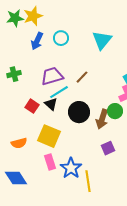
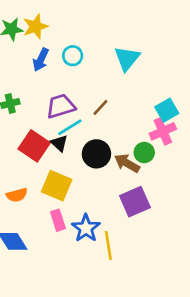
red square: (32, 106) -> (34, 146), size x1.6
brown arrow: (102, 119) -> (127, 163), turned 102
purple square: (108, 148) -> (135, 202), size x1.6

